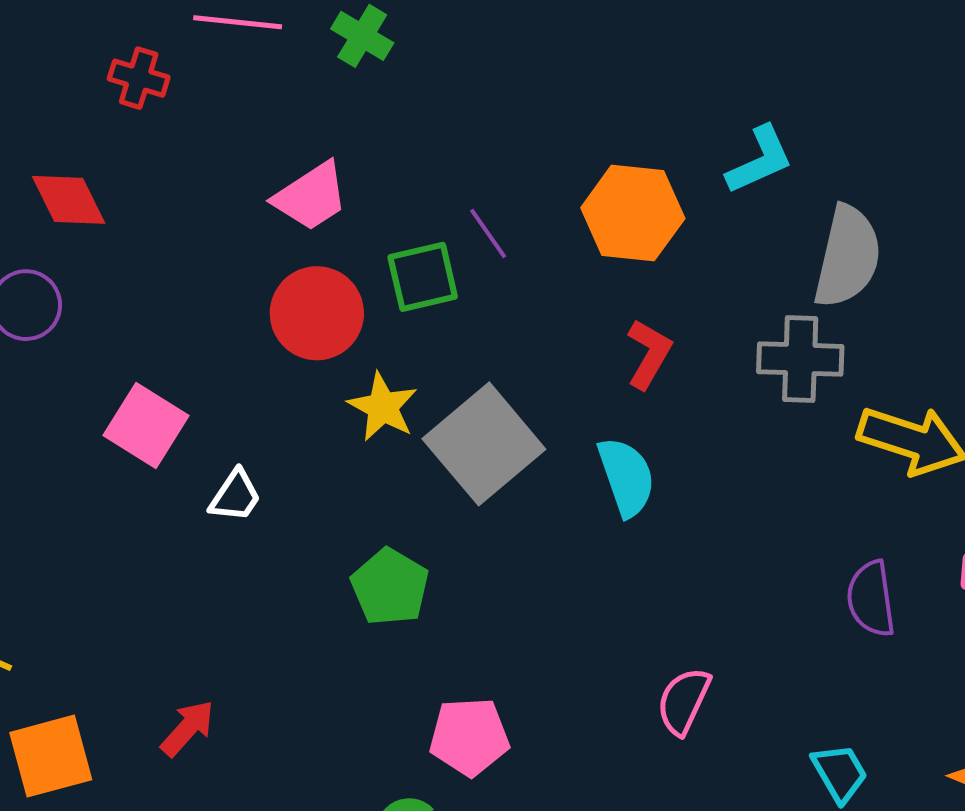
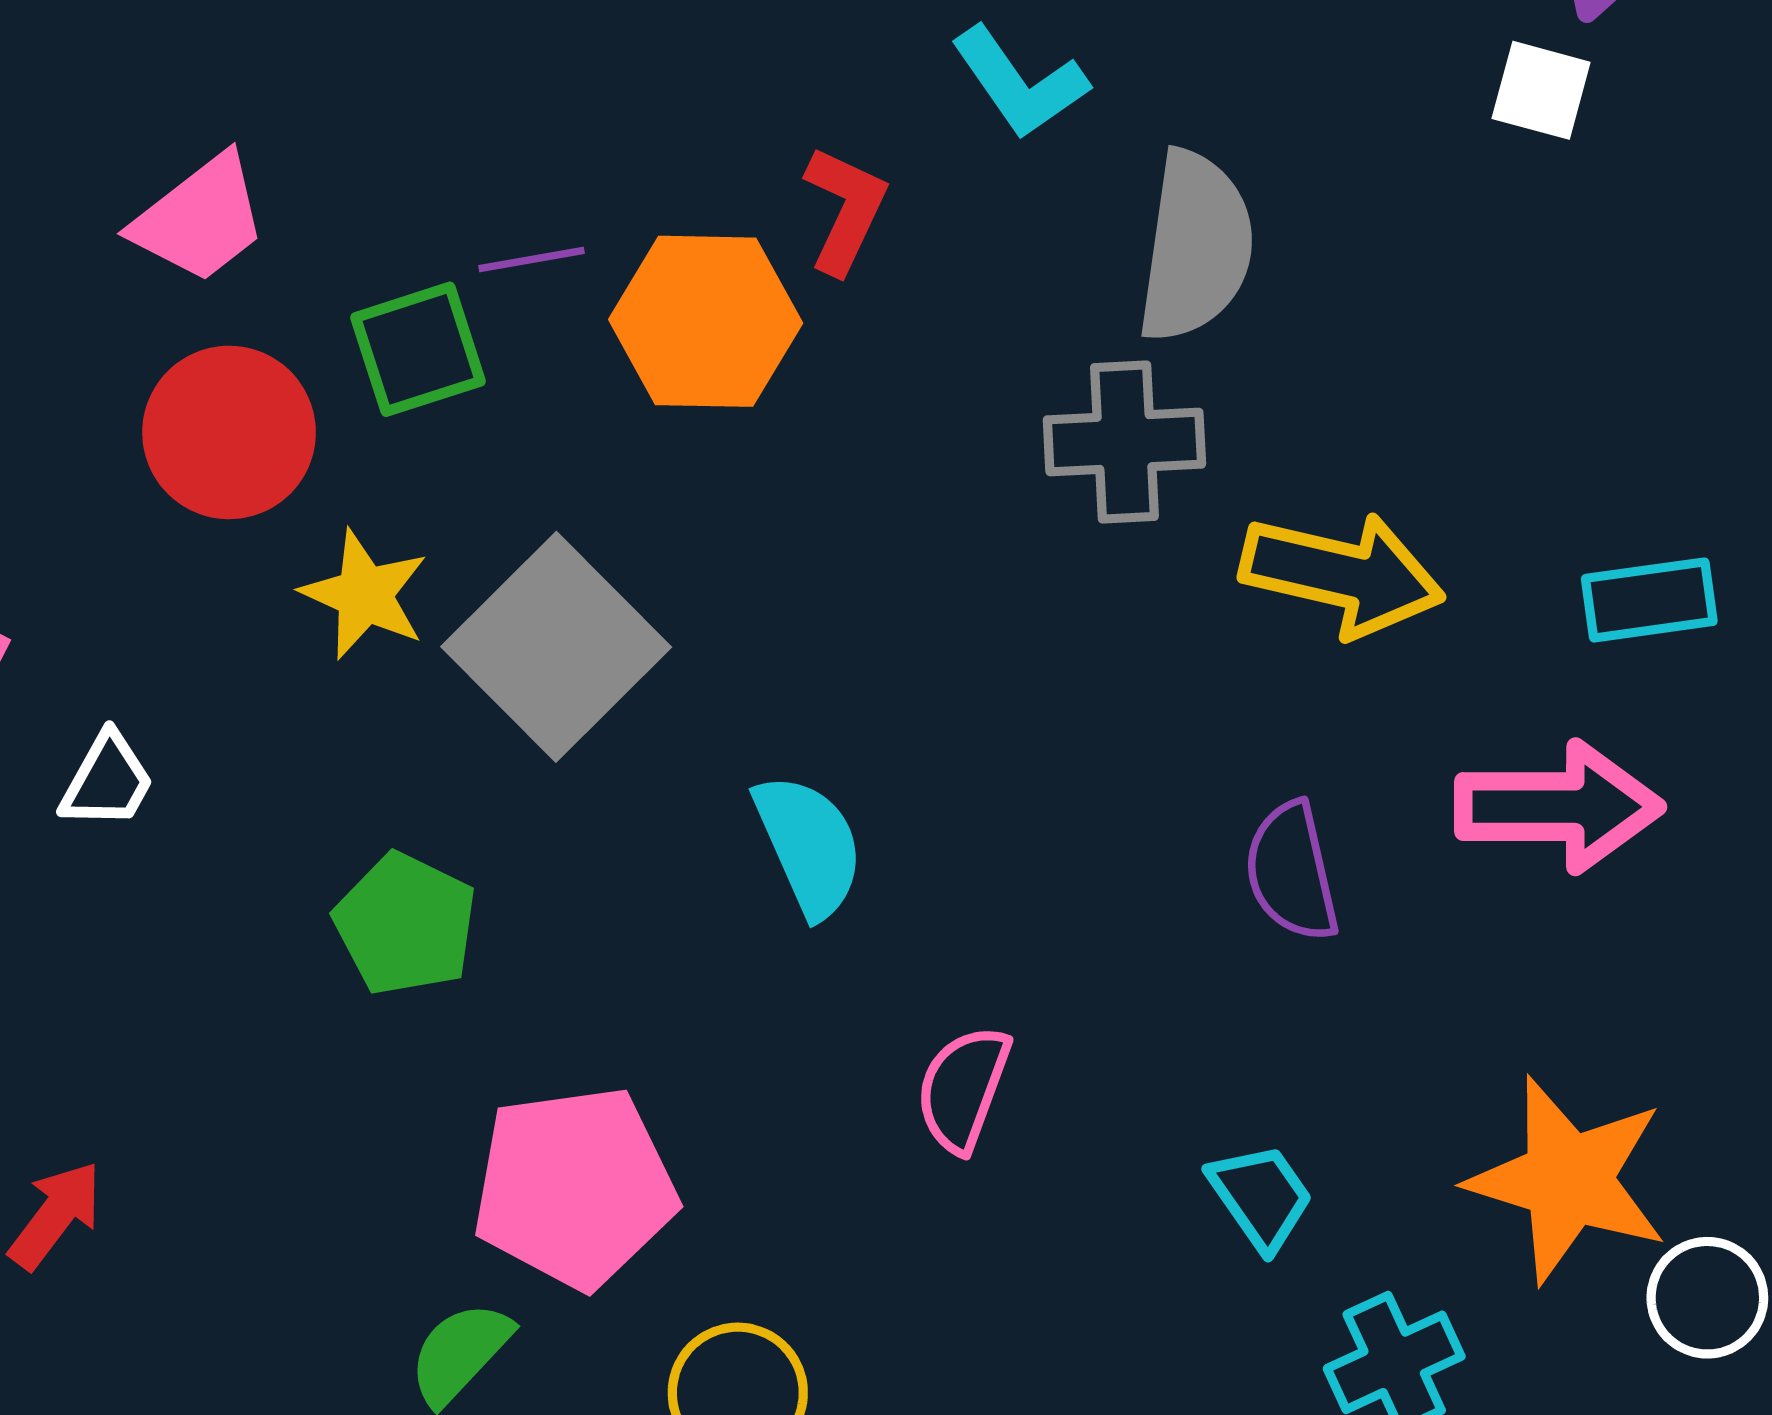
cyan L-shape: (760, 160) -> (1020, 83), turned 84
orange hexagon: (633, 213) -> (706, 321), moved
purple line: (488, 233) -> (532, 259), turned -60
red L-shape: (649, 354) -> (845, 210), moved
cyan semicircle: (626, 477) -> (809, 845), moved
pink pentagon: (469, 737) -> (575, 1187), size x1.4

